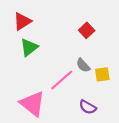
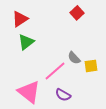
red square: (87, 30) -> (77, 13), moved
purple semicircle: (88, 107) -> (63, 95), moved

